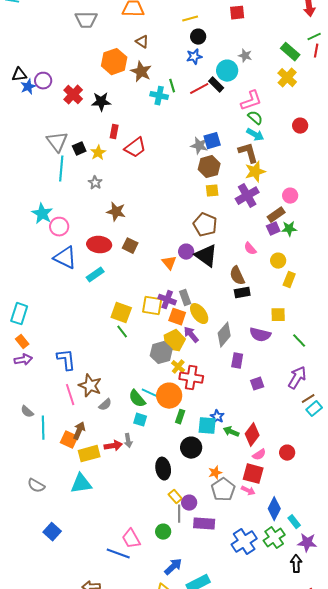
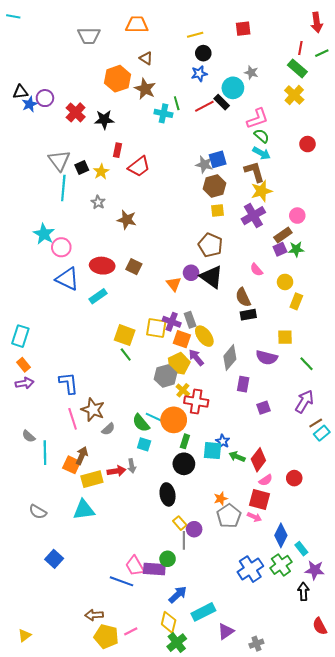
red line: (316, 51) -> (300, 48), moved
brown star: (116, 212) -> (127, 220), moved
black circle: (191, 448) -> (184, 464), moved
purple rectangle: (204, 524) -> (154, 569), moved

